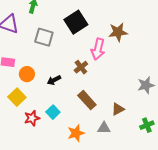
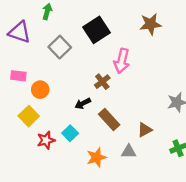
brown star: (118, 32) -> (151, 24), moved
gray square: (44, 37) -> (60, 47), turned 30
black arrow: (54, 80) -> (83, 103), moved

